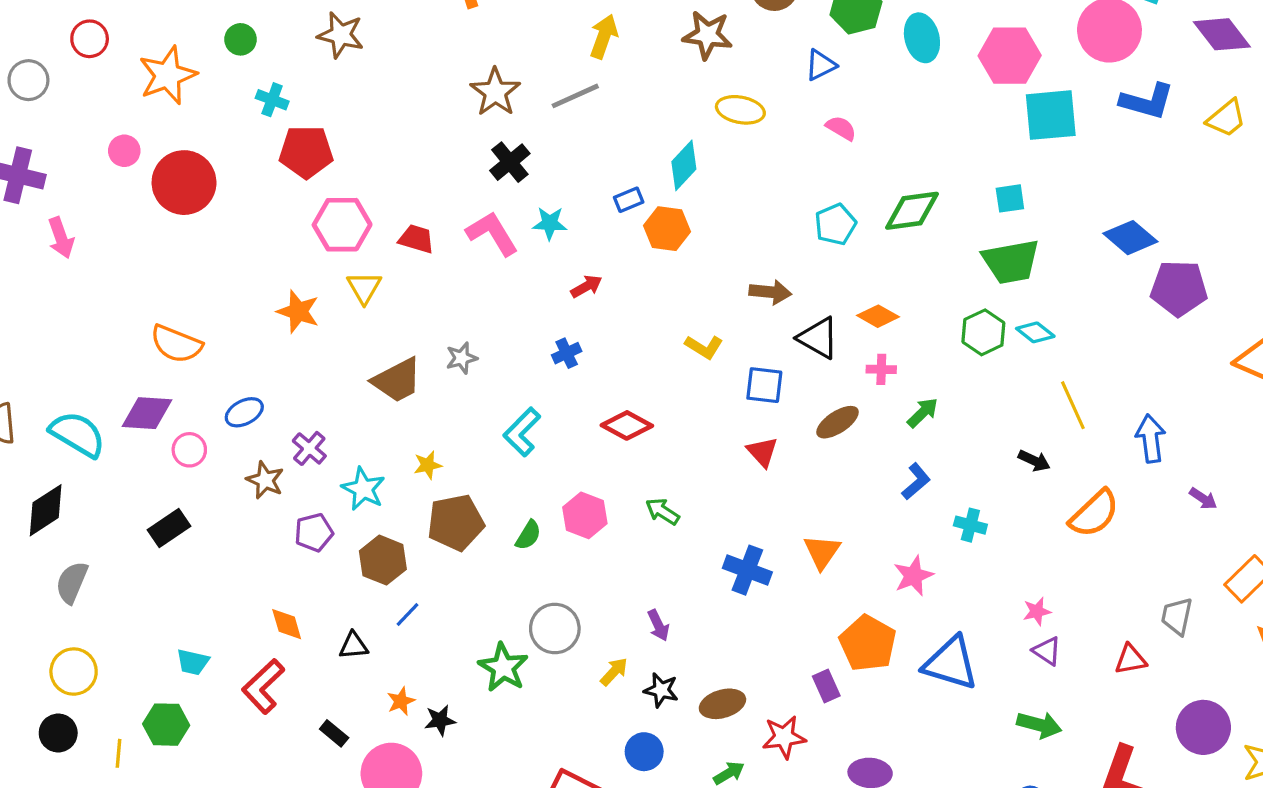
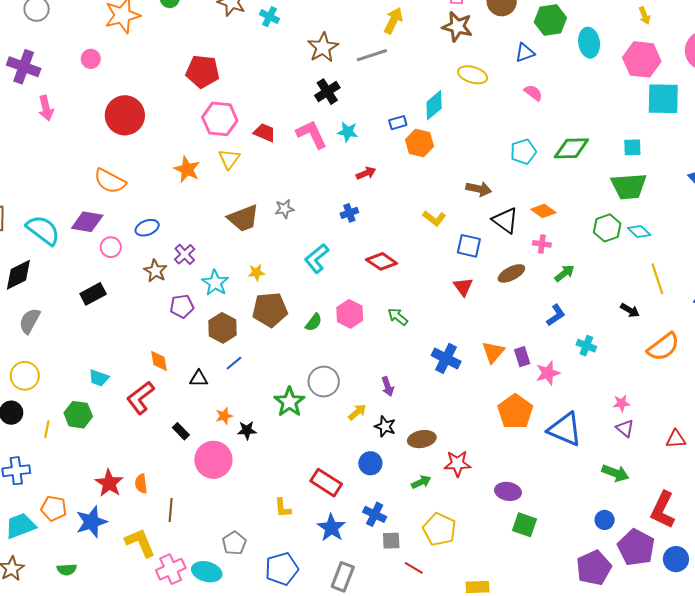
cyan cross: (272, 100) -> (269, 17), moved
red circle: (184, 183) -> (125, 115), moved
purple rectangle: (826, 686) -> (522, 357), moved

